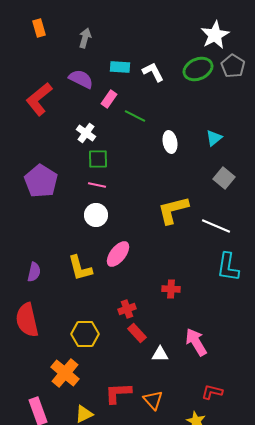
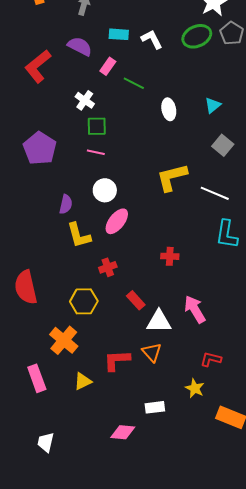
white circle: (96, 215) -> (105, 190), moved
purple semicircle: (34, 272) -> (66, 204), moved
red cross: (127, 309) -> (108, 267), moved
white triangle: (160, 354) -> (159, 321), size x1.5
orange triangle: (153, 400) -> (152, 352), moved

